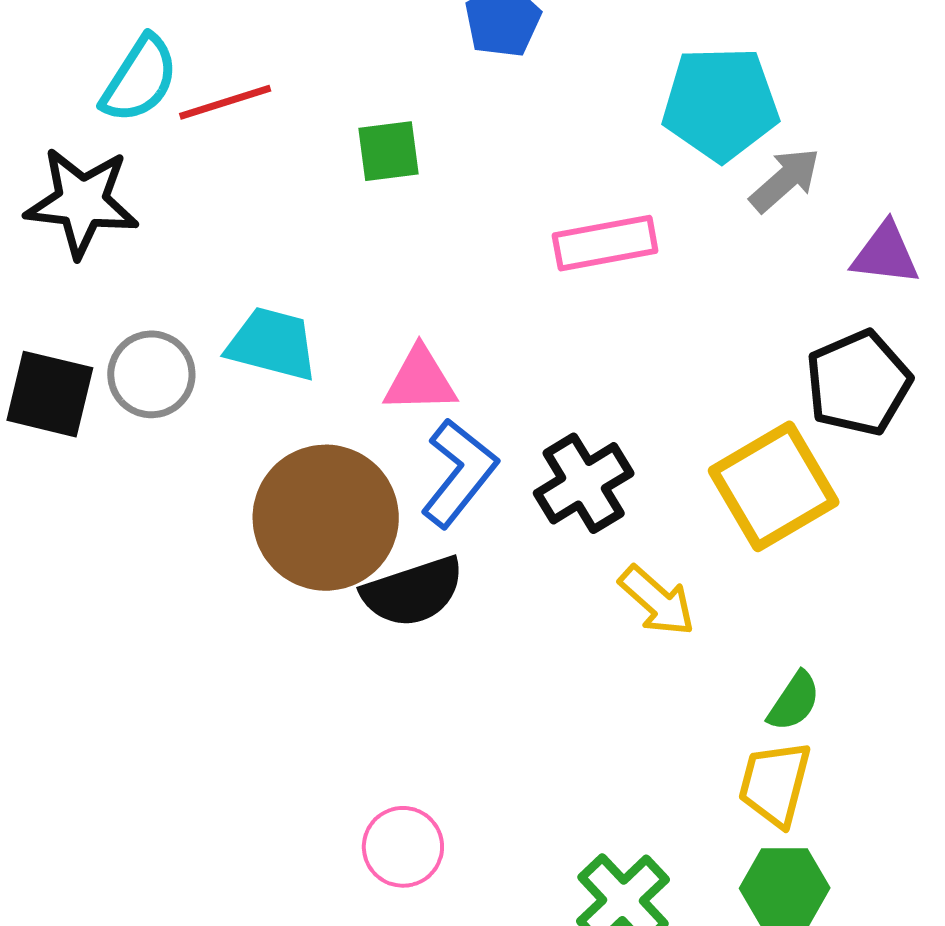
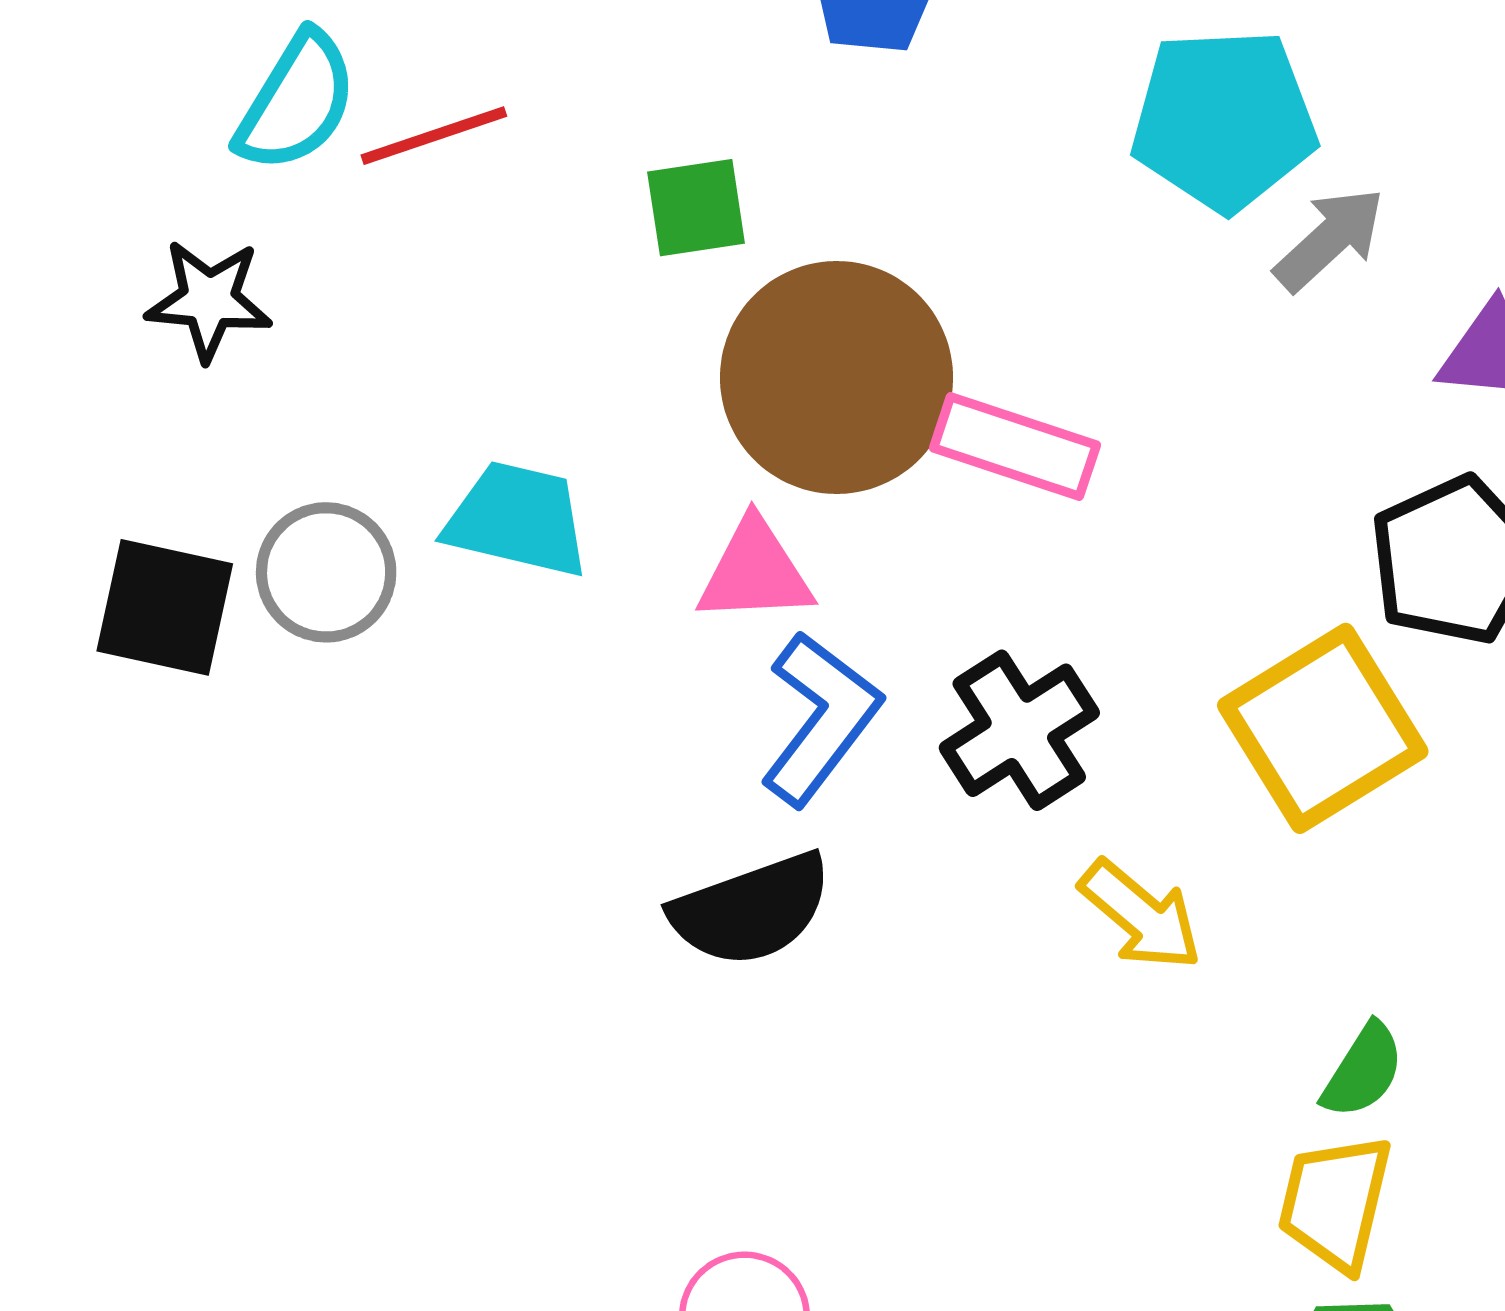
black star: (82, 202) -> (209, 300), size x0.7
pink rectangle: (605, 243) -> (1015, 446), moved, turned 30
brown circle: (326, 518) -> (837, 377), moved

